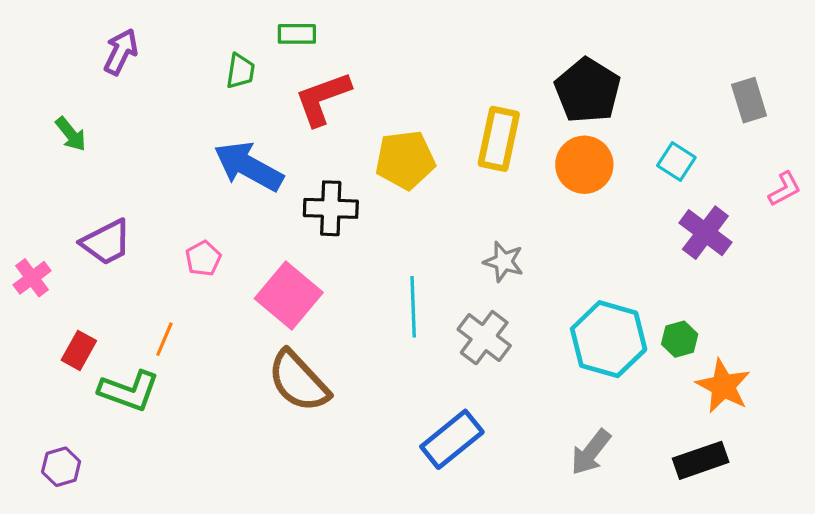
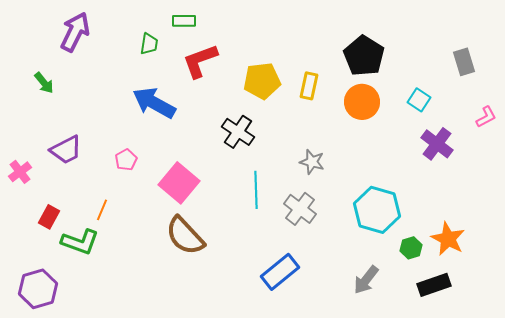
purple arrow: (121, 52) -> (75, 32), size x1.4
yellow rectangle: (499, 139) -> (309, 86), size x0.7
yellow pentagon: (405, 160) -> (262, 81), moved
black cross: (331, 208) -> (238, 132), moved, turned 32
green hexagon: (680, 339) -> (411, 248), moved
purple hexagon: (61, 467) -> (38, 289), size x1.6

